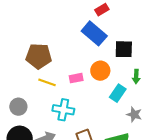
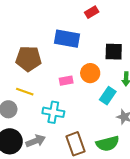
blue rectangle: (94, 33) -> (67, 39), moved, turned -30
yellow line: (47, 82) -> (25, 92), moved

